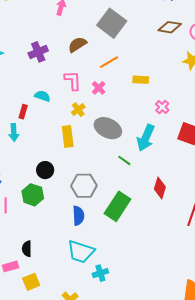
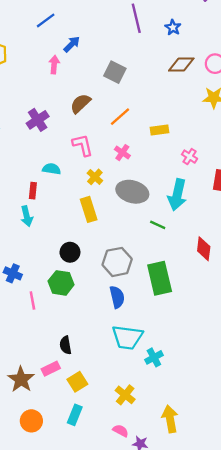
gray square: (112, 23) -> (115, 72), size x0.7
pink cross: (99, 88) -> (122, 153), moved
green rectangle: (118, 206) -> (160, 278), turned -36

